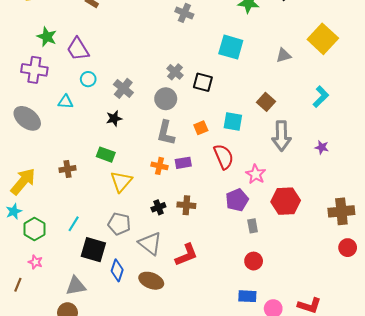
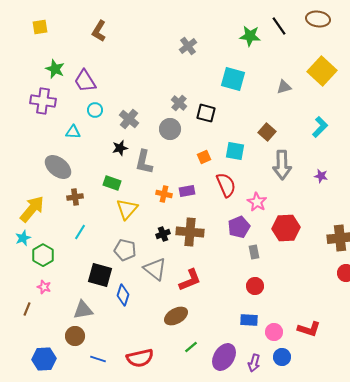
gray cross: (184, 13) -> (188, 46), turned 30
gray ellipse: (27, 118) -> (58, 167), moved
gray L-shape: (166, 133) -> (144, 162), moved
brown cross: (186, 205) -> (190, 232), size x1.5
cyan line: (74, 224) -> (80, 232), moved
brown ellipse: (151, 281) -> (176, 316), moved, turned -50

